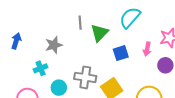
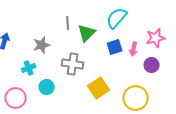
blue square: (121, 53) -> (115, 47), moved
gray cross: (85, 77) -> (73, 64), moved

